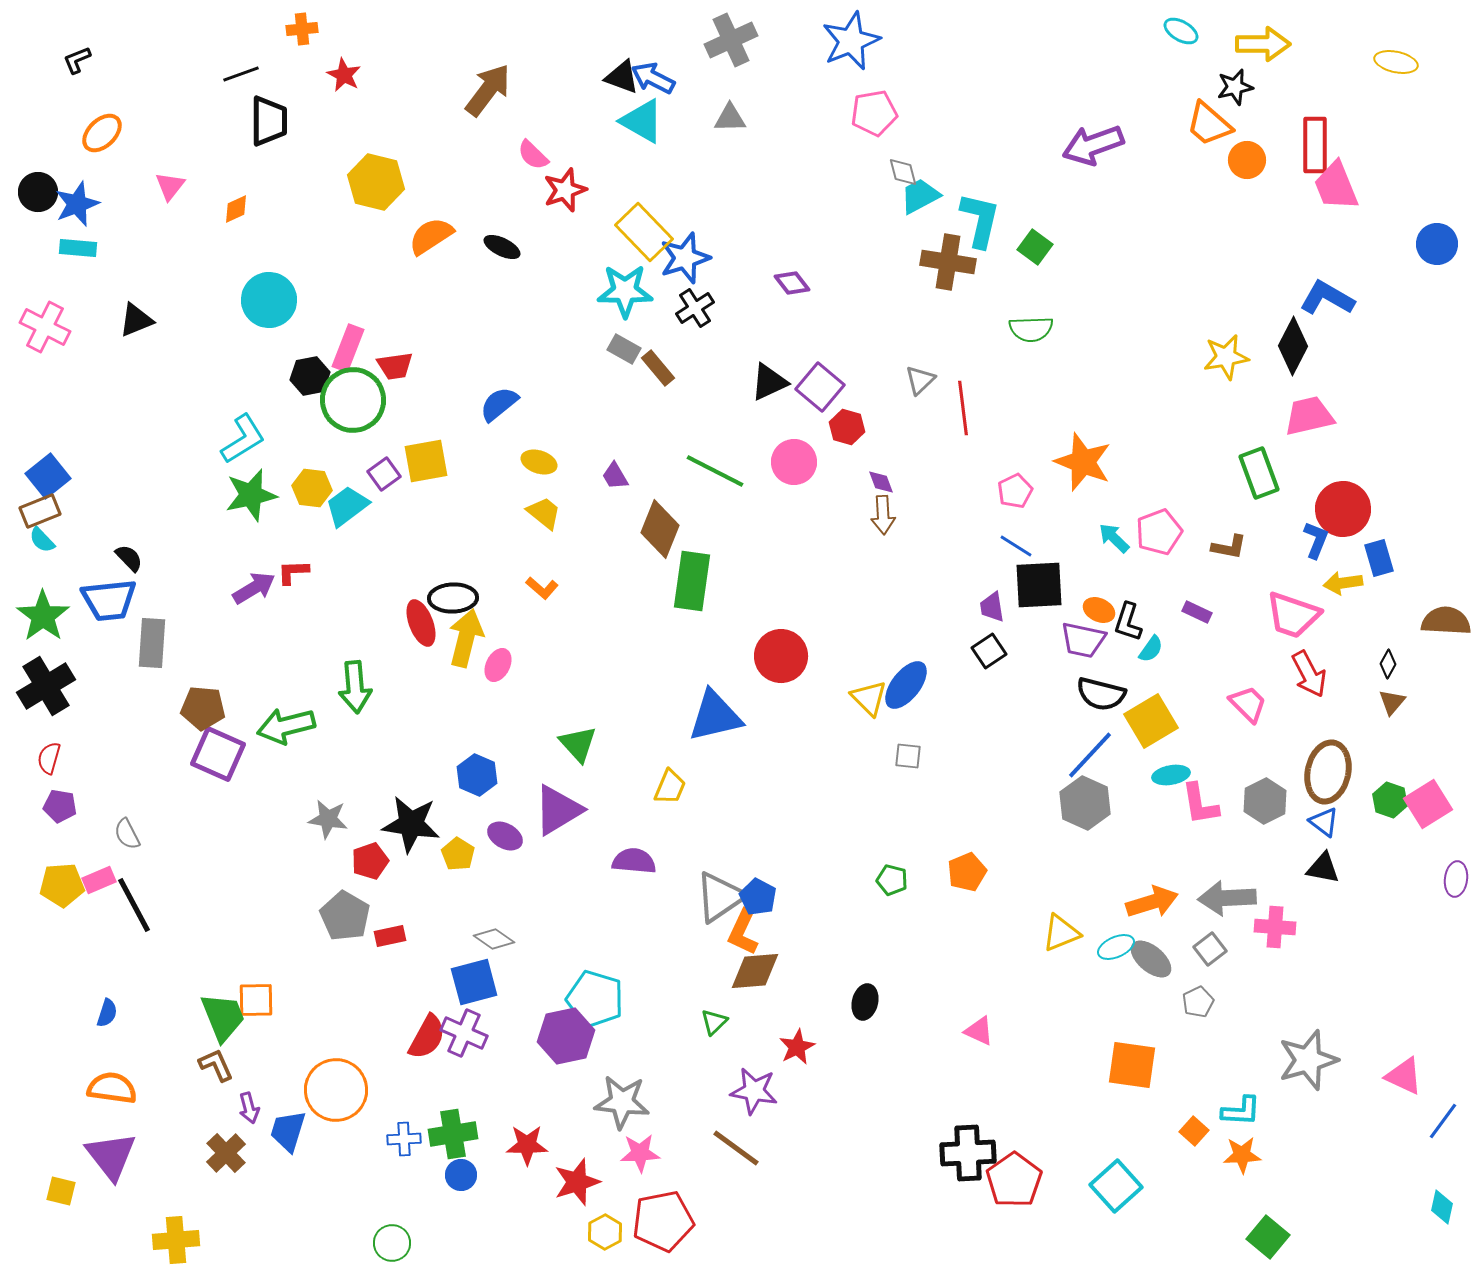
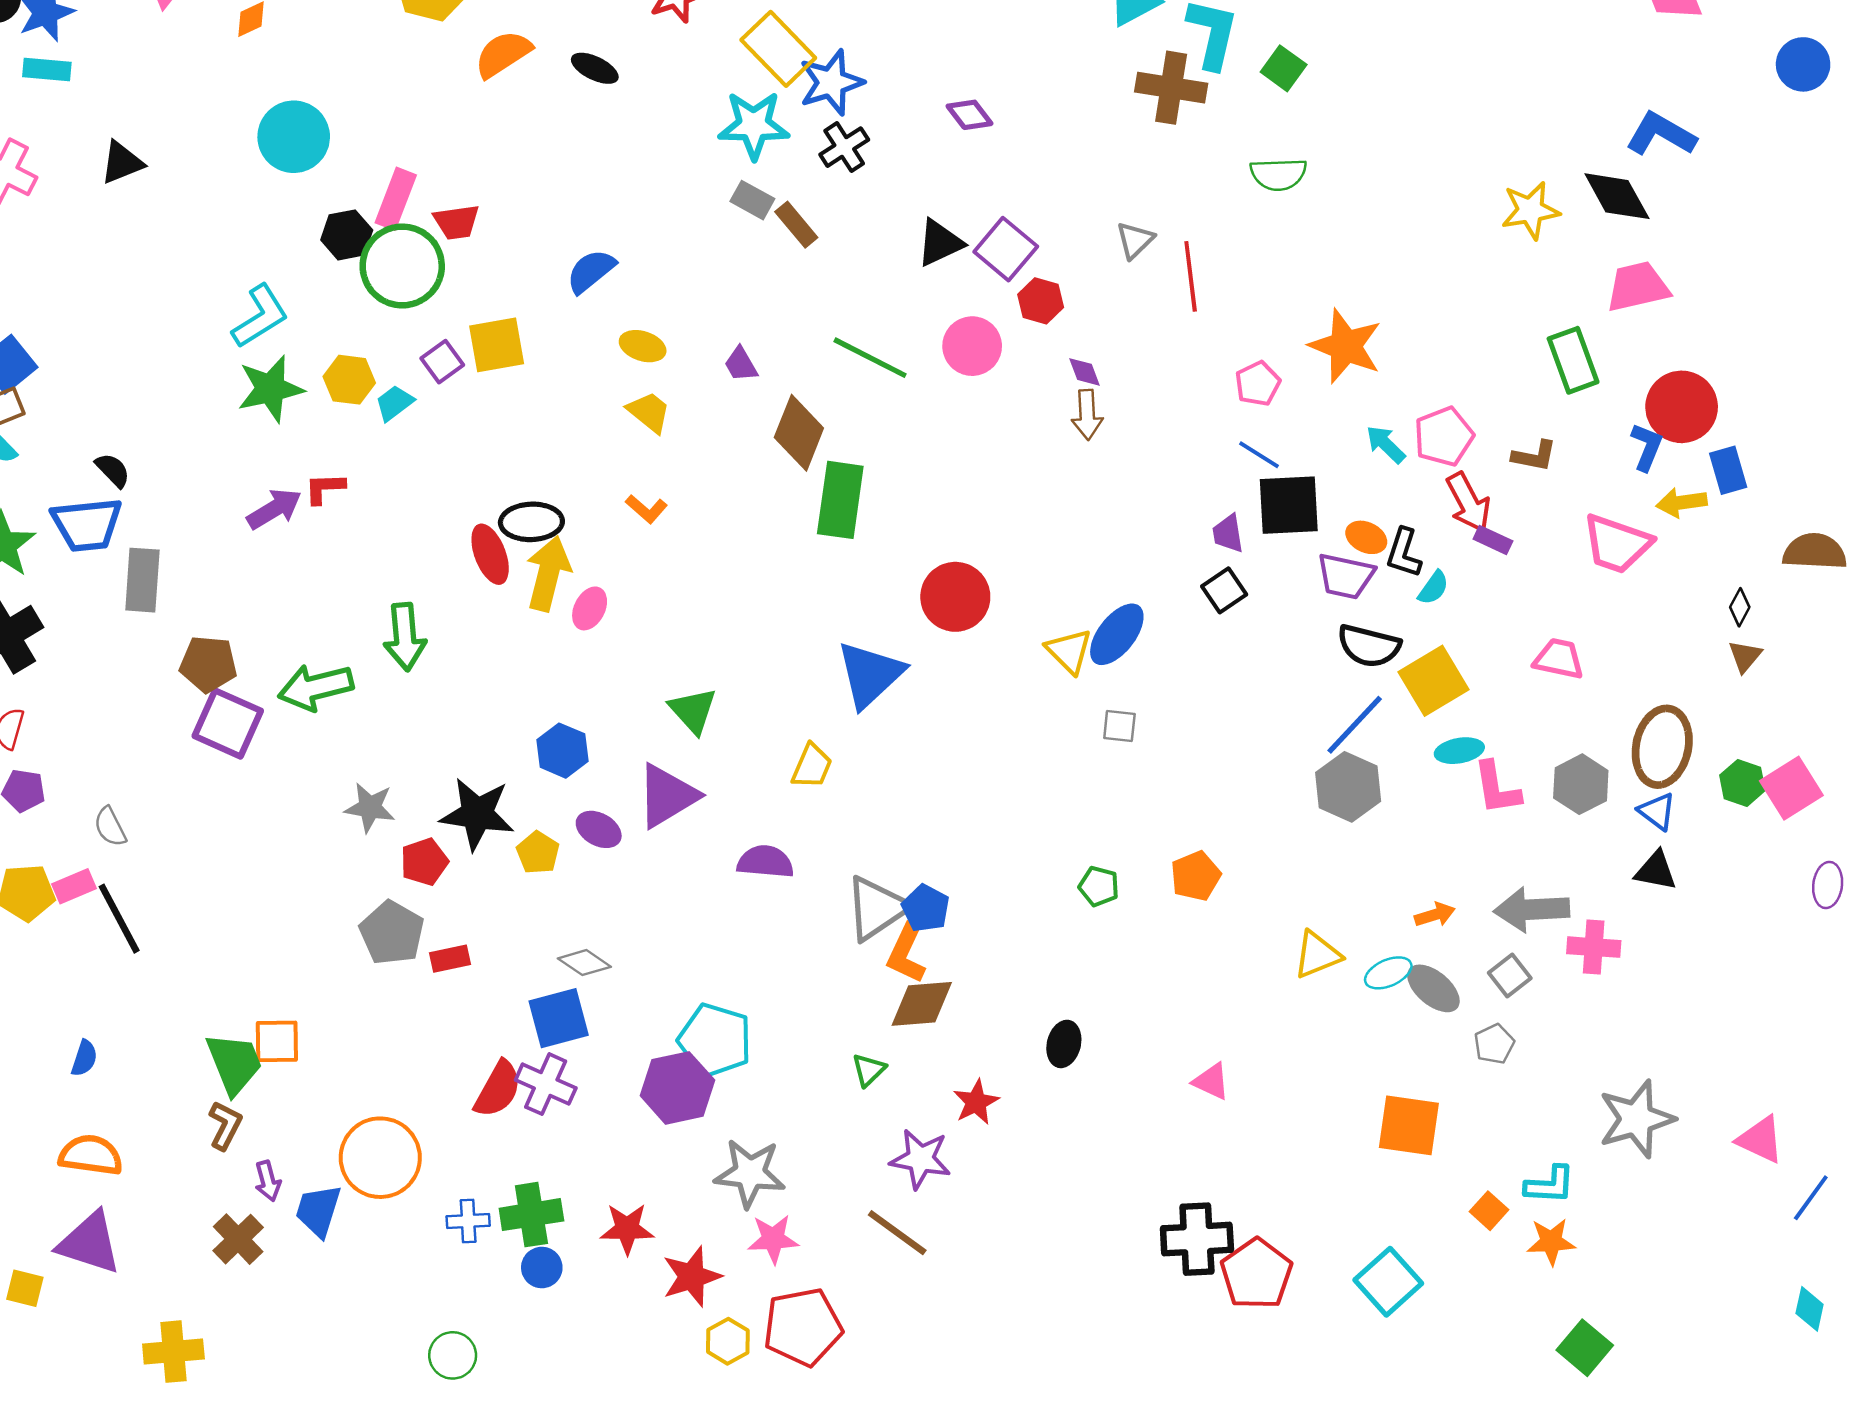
black diamond: (1293, 346) -> (1617, 196), turned -56
cyan trapezoid: (347, 506) -> (394, 403), size x0.7
red arrow: (1309, 674) -> (1468, 502), moved
pink trapezoid: (1248, 704) -> (1559, 659), turned -33
blue triangle: (715, 716) -> (870, 674), turned -30
orange arrow: (1152, 902) -> (1435, 915), size x0.6
brown L-shape: (216, 1065) -> (225, 1125), turned 51
purple triangle: (111, 1156) -> (89, 1243), turned -34

